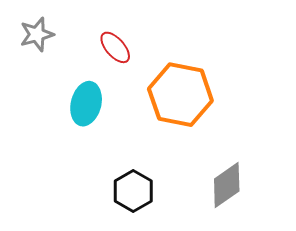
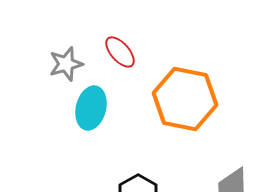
gray star: (37, 34) -> (66, 64), moved

